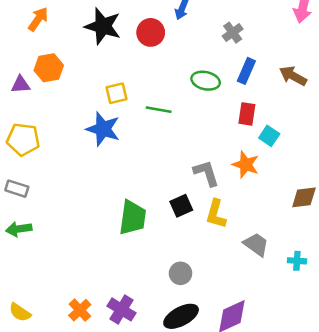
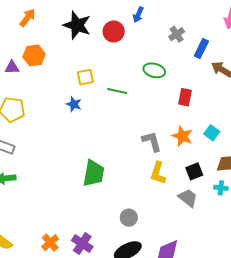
blue rectangle: (246, 71) -> (201, 49), moved
blue star: (103, 129) -> (74, 104), size x0.6
cyan square: (269, 136) -> (212, 133), moved
black square: (181, 206) -> (194, 171), moved
cyan cross: (297, 261) -> (221, 188), moved

